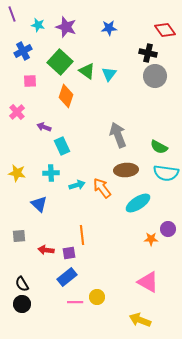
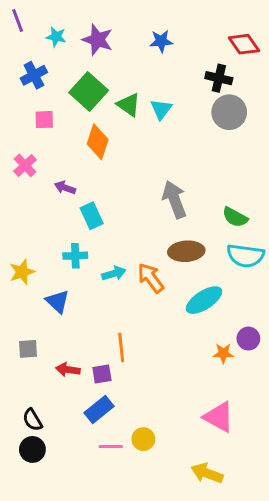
yellow star: (17, 173) -> (22, 272), moved, turned -30

